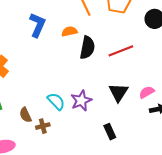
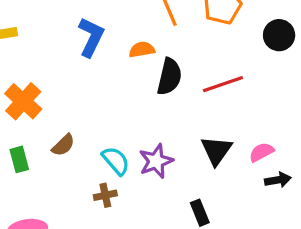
brown semicircle: (25, 115) -> (63, 145), moved, turned -112
brown cross: (43, 126) -> (105, 195), moved

